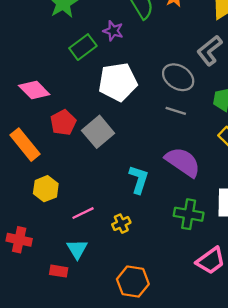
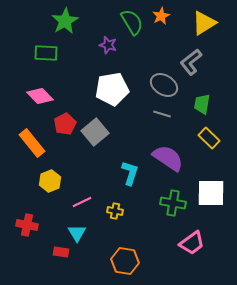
green rectangle: (83, 47) -> (46, 53), moved, turned 40
yellow cross: (121, 224) -> (115, 211), turned 35

